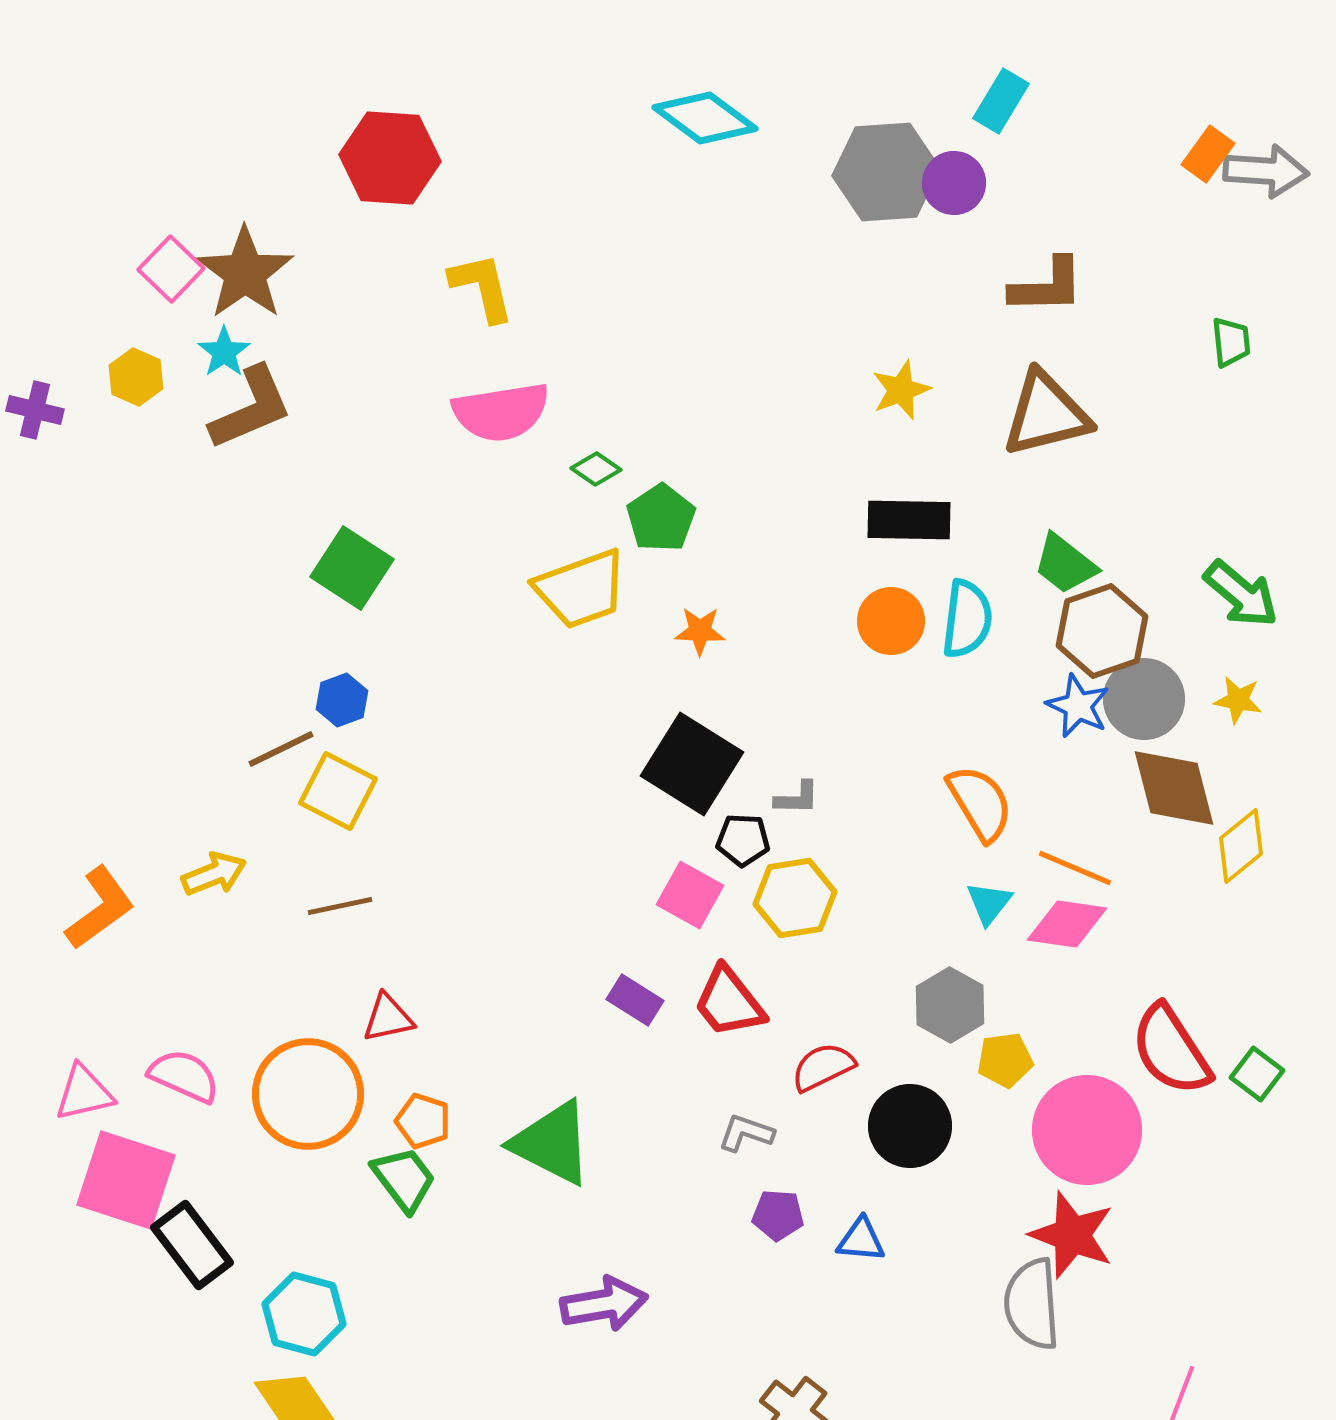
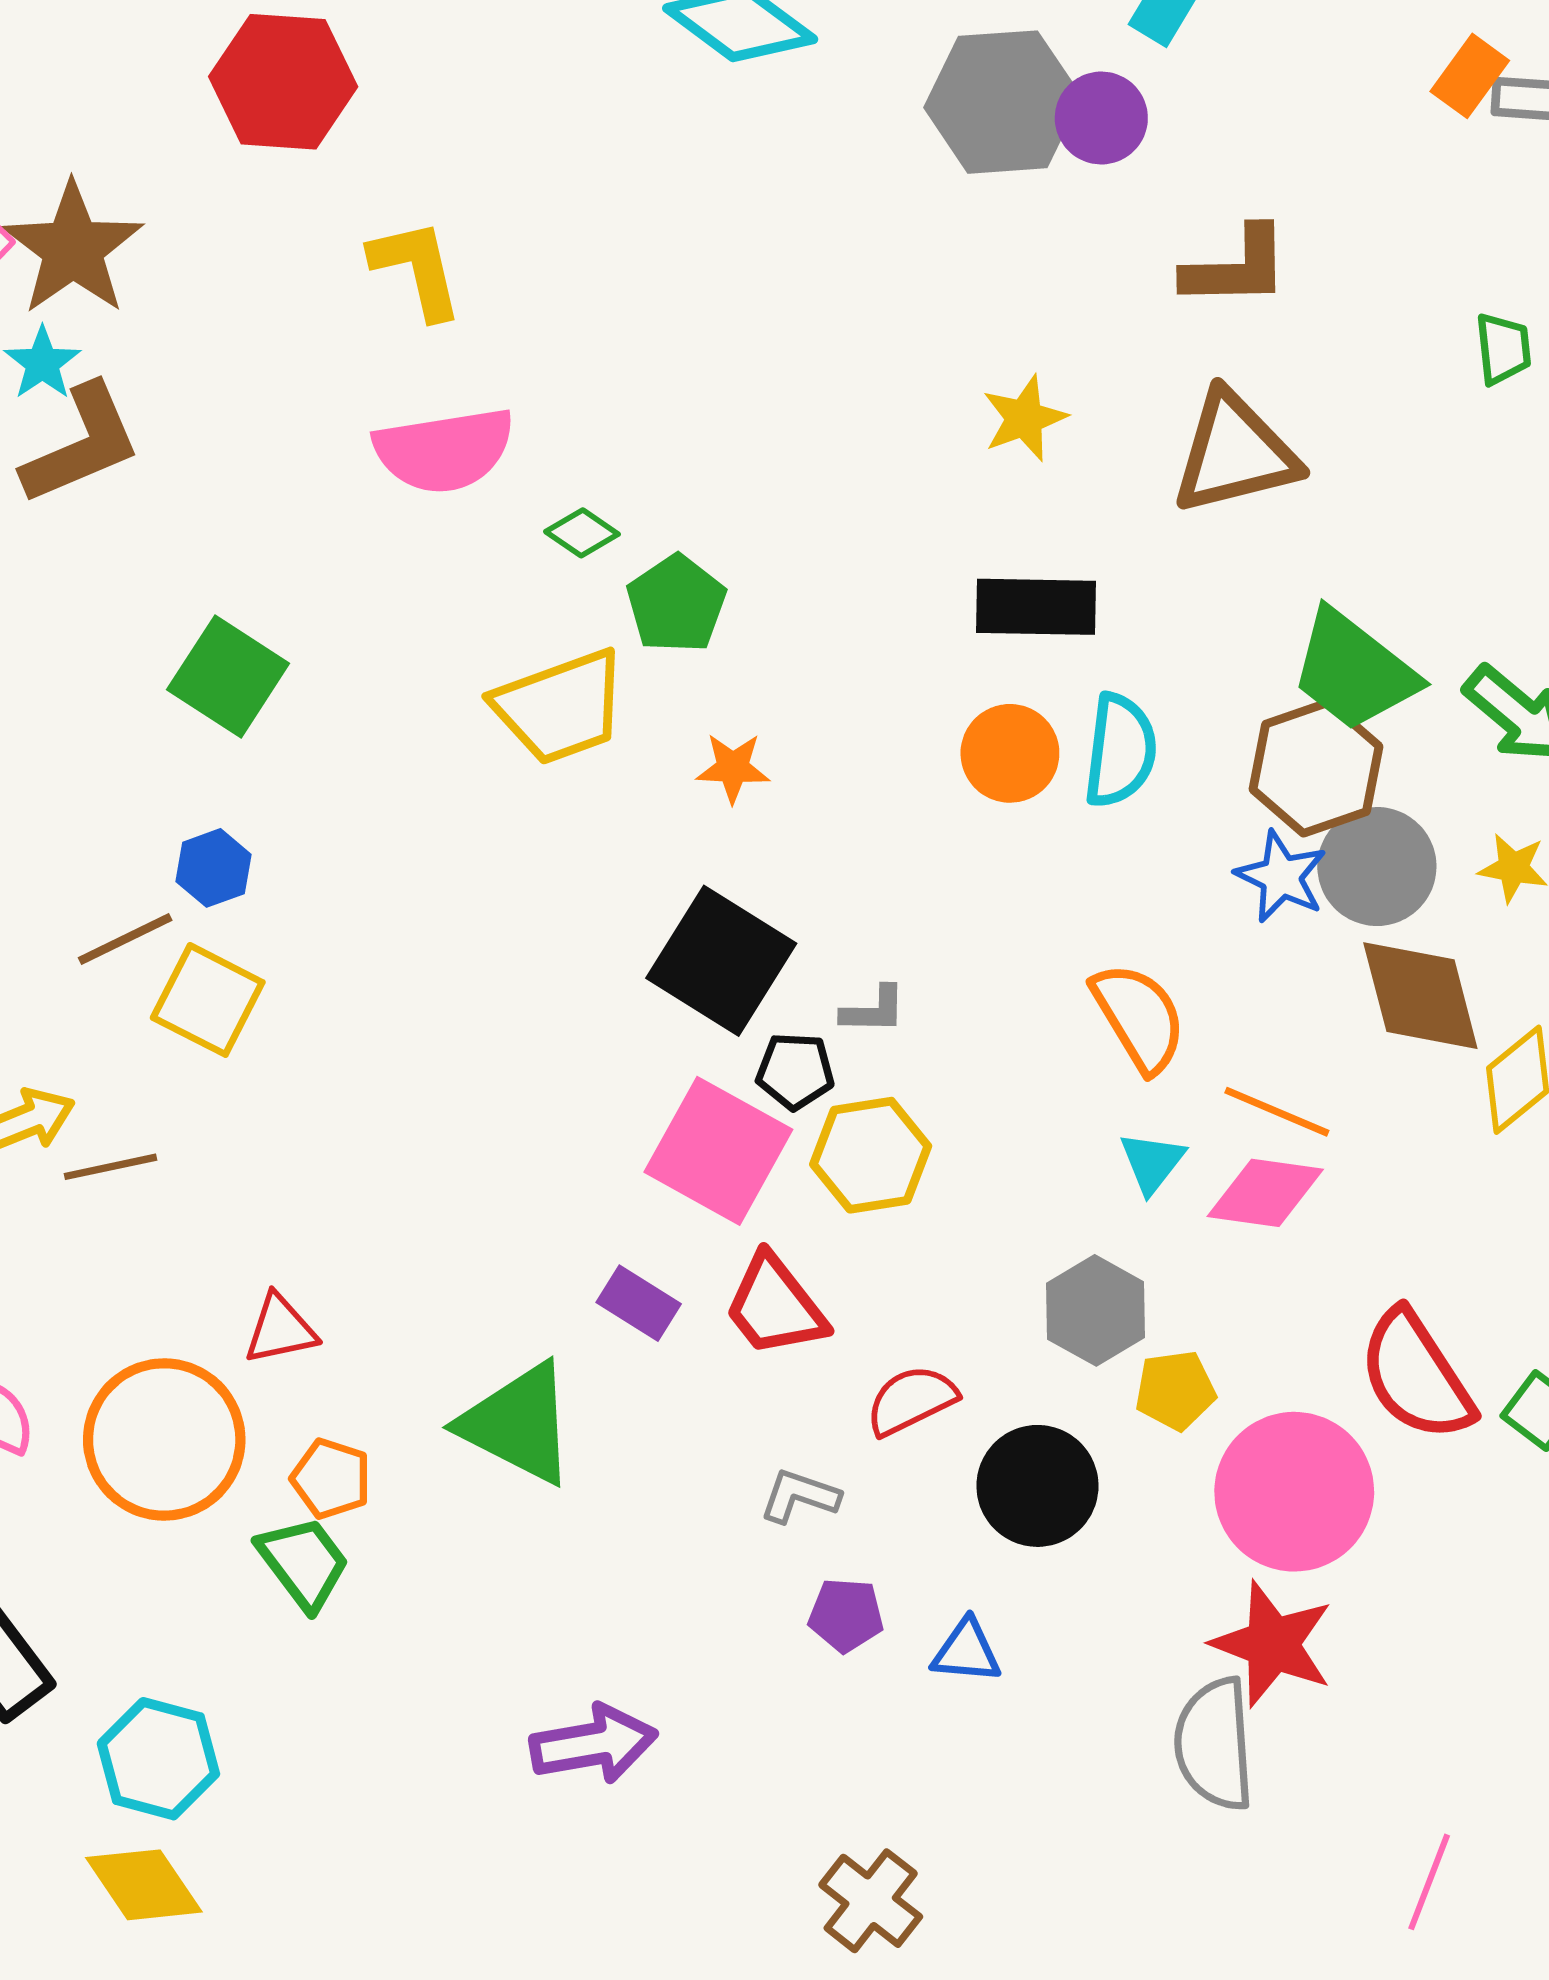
green trapezoid: (1065, 564) -> (1354, 671), moved, size x1.4
pink square: (690, 895) -> (718, 1151), size x1.5
brown line: (340, 906) -> (111, 1167), moved
green triangle: (552, 1143) -> (518, 1424), moved

